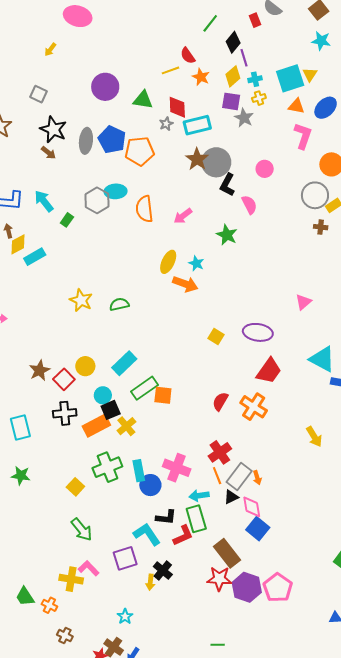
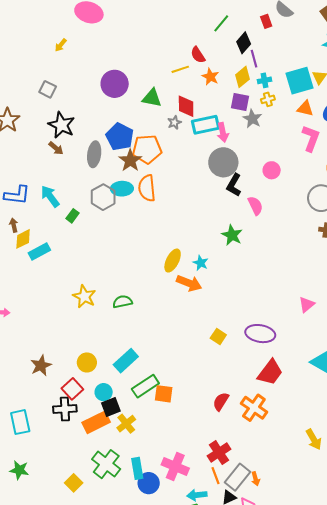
gray ellipse: (86, 141) -> (94, 154), moved
brown star: (197, 159) -> (130, 160), moved
orange semicircle: (144, 209) -> (147, 188), moved
pink arrow: (183, 216) -> (223, 132), moved, turned -66
red square: (64, 379) -> (72, 389), moved
green cross: (107, 467) -> (106, 464), turned -32

